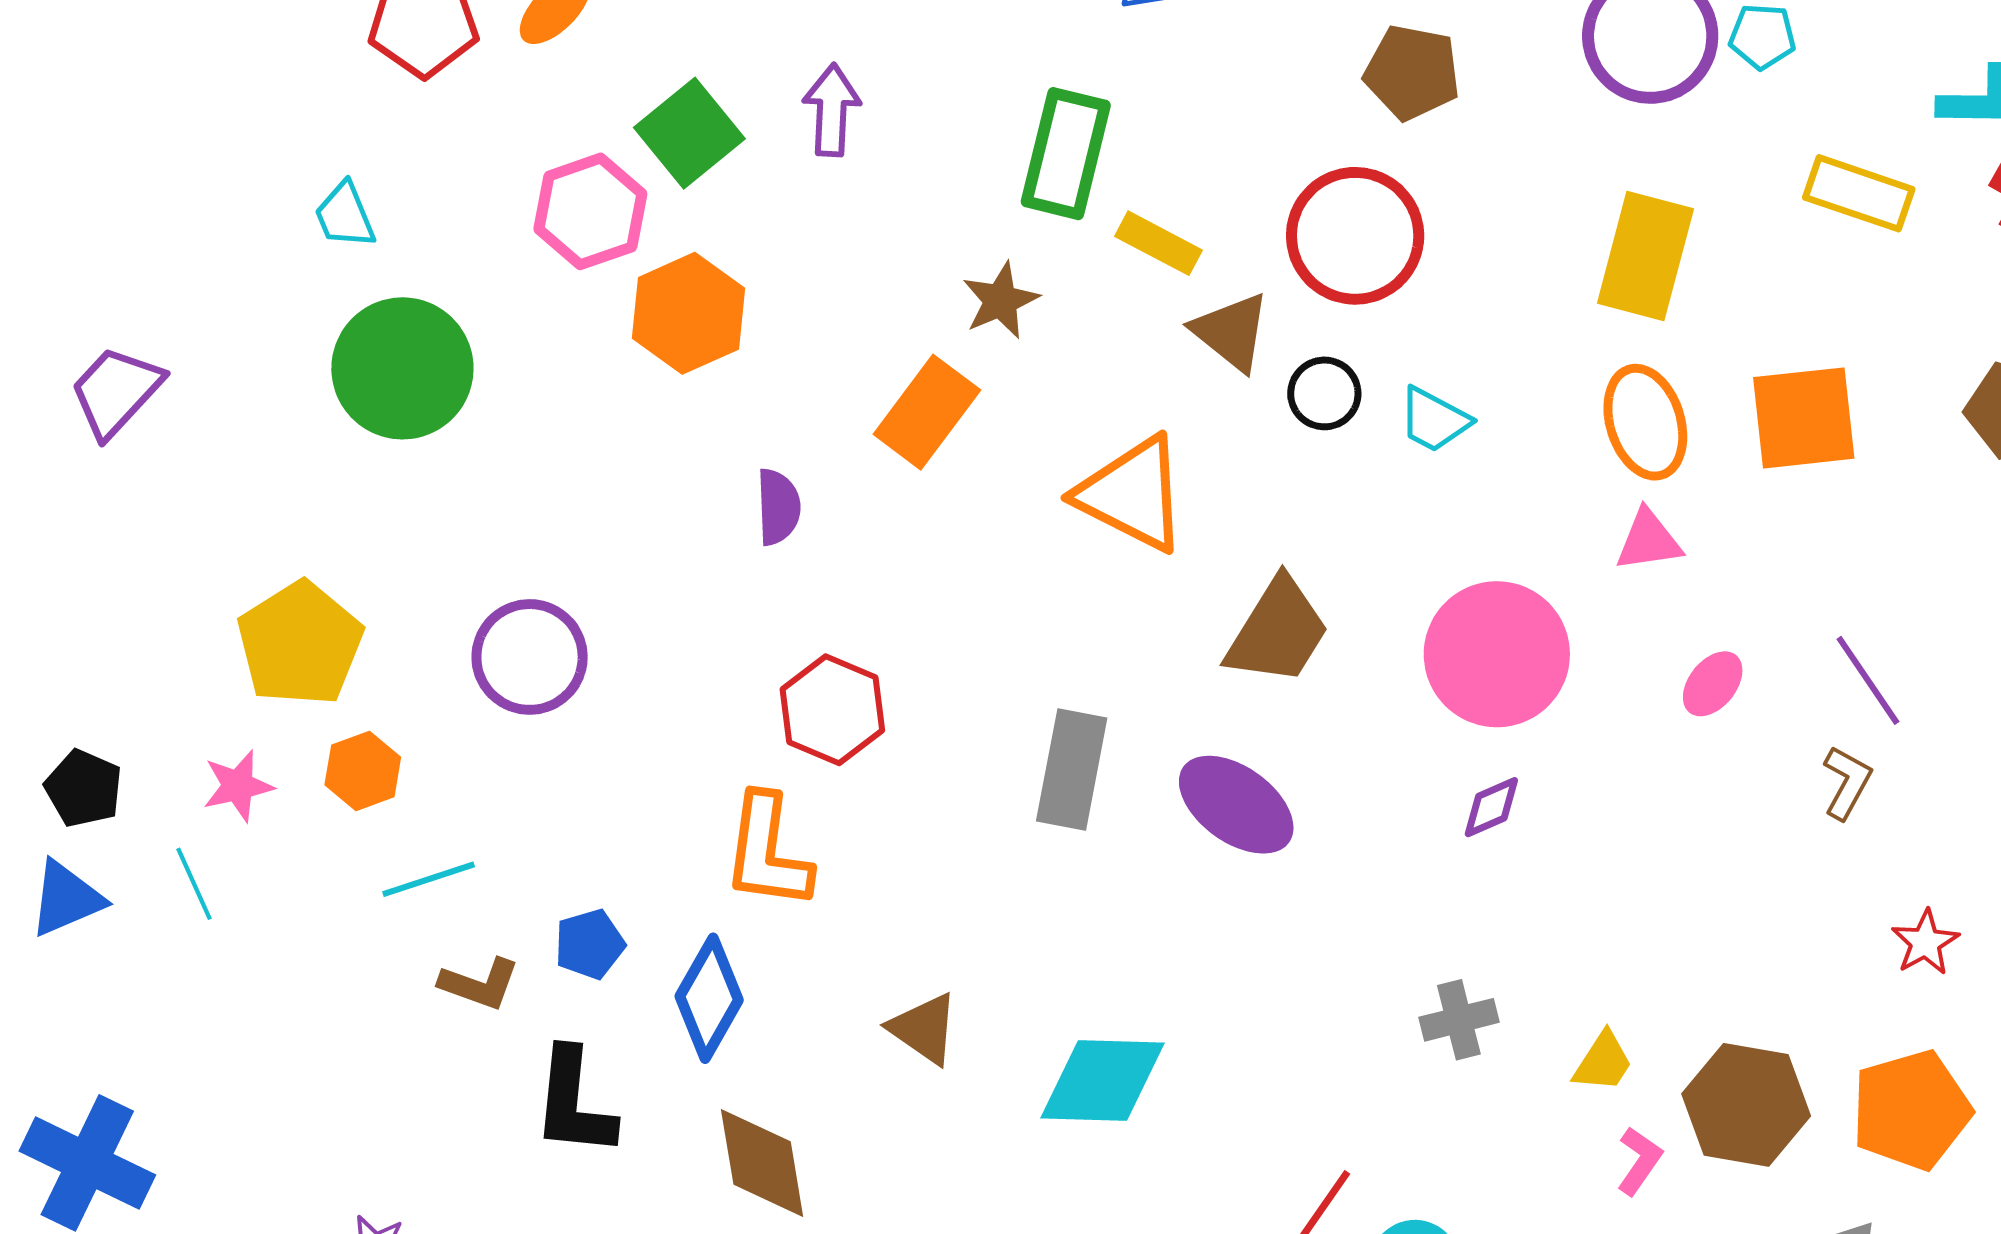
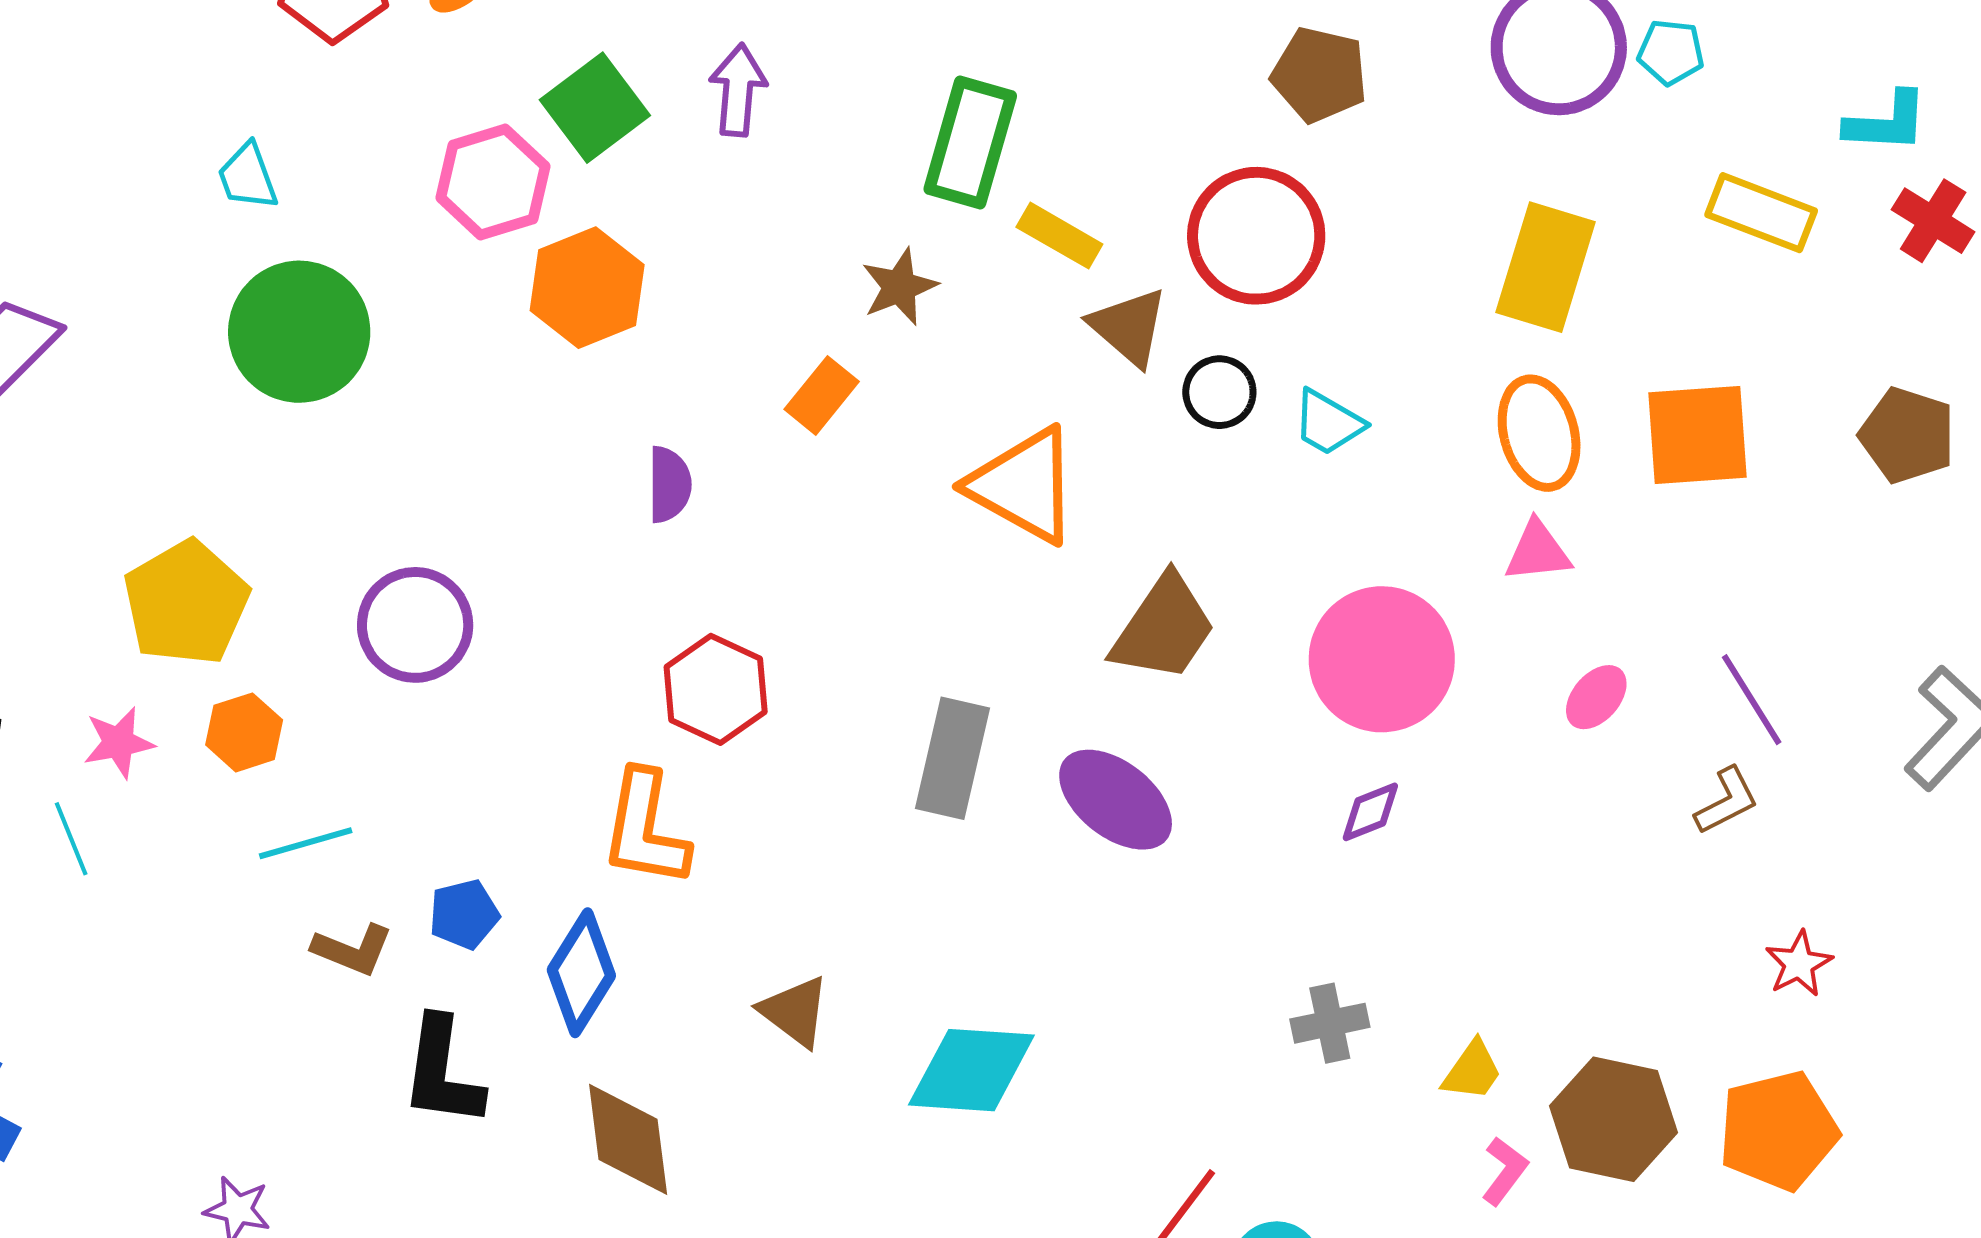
orange rectangle: (927, 412) -> (822, 395), size x0.7
brown L-shape: (1847, 782) -> (1727, 801), turned 32

